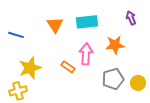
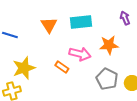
pink arrow: (86, 54) -> (80, 54), turned 100
gray pentagon: (113, 79) -> (107, 79), turned -30

